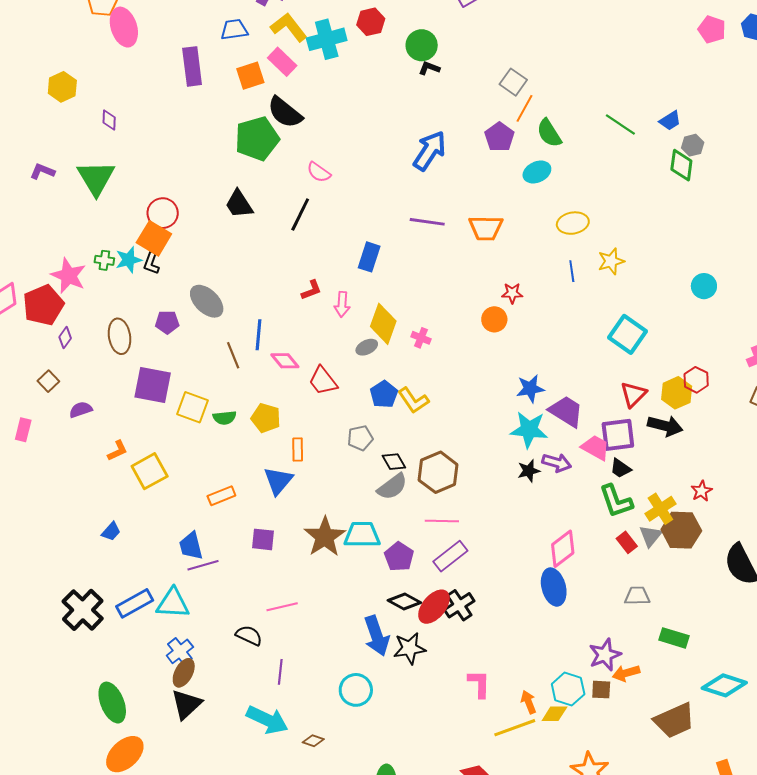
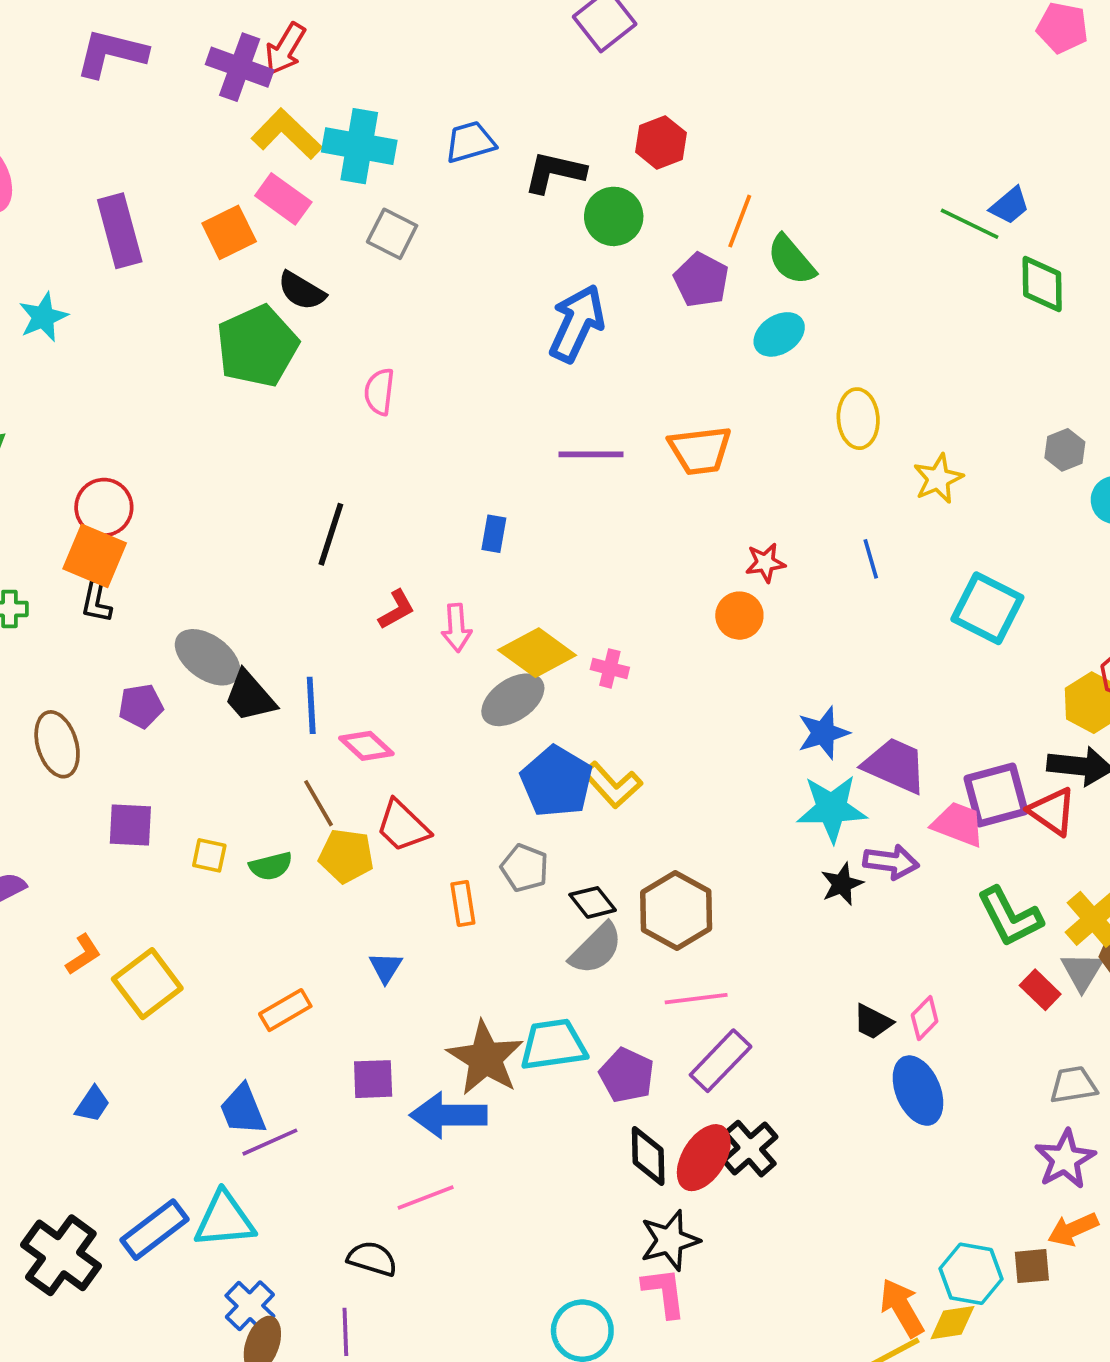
red hexagon: (371, 22) -> (661, 142), moved
blue trapezoid: (234, 30) -> (470, 142), moved
cyan cross: (327, 39) -> (359, 146), turned 33
green circle: (422, 45) -> (614, 216), moved
black L-shape: (429, 68) -> (555, 172), size x1.6
gray square: (513, 82) -> (392, 234), moved
black semicircle: (285, 112) -> (302, 291), size x0.7
green line: (620, 124) -> (970, 224), moved
gray hexagon: (693, 145) -> (1065, 450), moved
pink semicircle: (319, 172) -> (379, 392), turned 70
black trapezoid: (239, 204) -> (250, 696), moved
black line: (300, 215) -> (331, 534), moved
yellow ellipse: (573, 223) -> (858, 419), turned -76
blue rectangle: (369, 257) -> (494, 534), size x0.7
cyan star: (129, 260) -> (43, 317), moved
blue line: (572, 271) -> (871, 559), moved
yellow diamond: (383, 324) -> (537, 653), turned -66
gray ellipse: (367, 347) -> (513, 700), size x1.6
brown line: (233, 355) -> (318, 803), moved
red trapezoid: (323, 381) -> (403, 826), moved
purple square: (153, 385) -> (130, 825), size x0.7
blue pentagon: (384, 394) -> (557, 782), size x1.4
red triangle: (633, 394) -> (1052, 812), moved, turned -32
yellow square: (192, 407) -> (209, 855), size x0.6
gray pentagon: (360, 438) -> (525, 868), turned -30
orange rectangle: (298, 450) -> (463, 903), moved
black trapezoid: (620, 468) -> (873, 1022), moved
blue triangle: (278, 481) -> (386, 967), size x0.6
pink diamond: (563, 549) -> (925, 1018), size x0.6
black diamond: (404, 602) -> (648, 1156), turned 68
blue arrow: (377, 636) -> (448, 1115), moved, turned 117
purple star: (605, 655) -> (1065, 1159), moved
purple line: (280, 672) -> (345, 1332), moved
pink L-shape: (479, 684) -> (664, 1292), moved
orange arrow: (529, 702) -> (902, 1308), size x1.4

